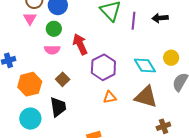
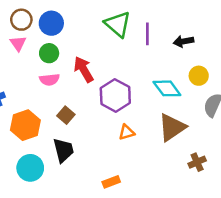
black arrow: (160, 18) -> (184, 41), moved
brown triangle: (146, 97) -> (172, 127), turned -45

